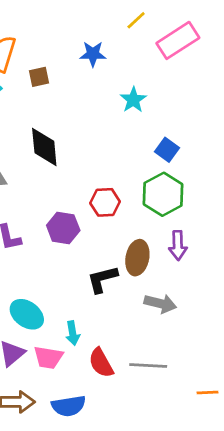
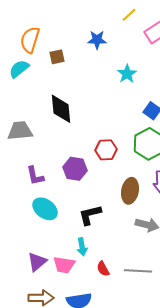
black L-shape: (102, 279) -> (90, 215), moved
cyan ellipse: (27, 314) -> (45, 209), moved
red semicircle: (101, 363) -> (103, 269), size x0.7

